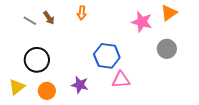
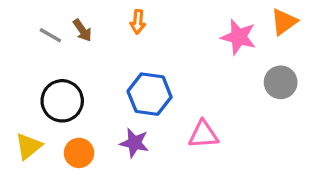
blue hexagon: (107, 56) -> (150, 94), moved

